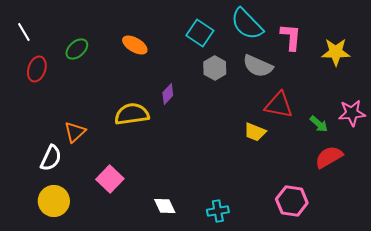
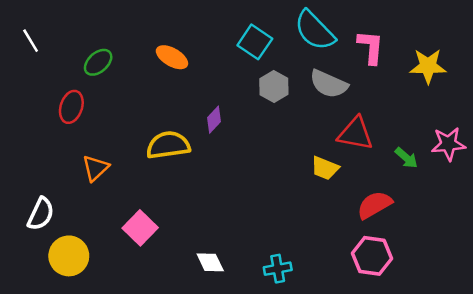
red ellipse: (37, 69) -> (71, 107), moved
red semicircle: (329, 157) -> (375, 205), moved
white semicircle: (51, 158) -> (41, 214), moved

